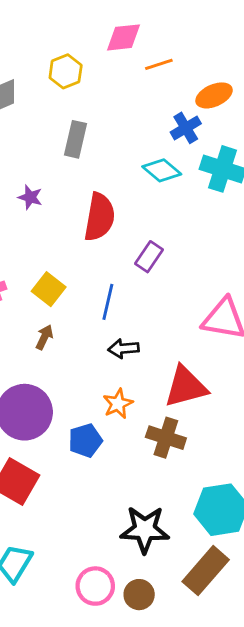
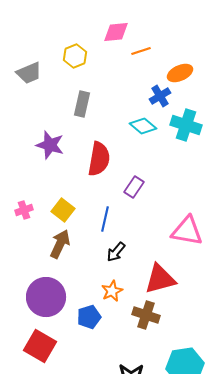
purple star: (30, 197) -> (50, 145), size x1.6
brown arrow: (44, 337) -> (60, 244), size x1.6
black arrow: (124, 349) -> (116, 252), turned -45

